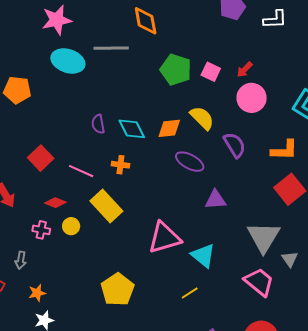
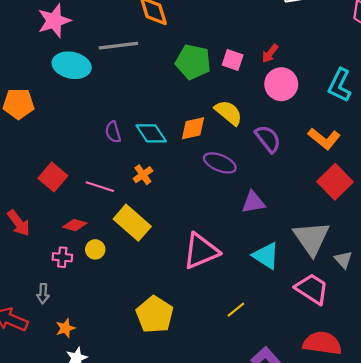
orange L-shape: (284, 150) -> (324, 139), turned 44
orange cross: (120, 165) -> (143, 175), turned -36
cyan triangle: (203, 256) -> (266, 256), moved

